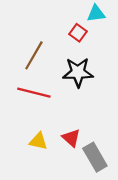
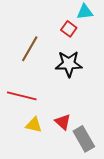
red line: (34, 93) -> (22, 96), moved

